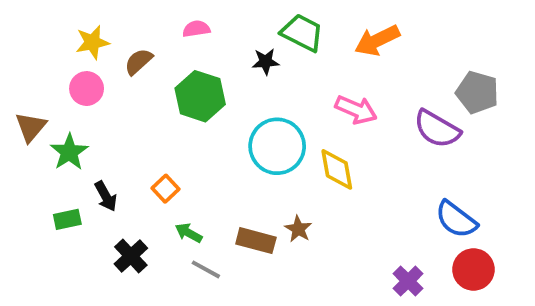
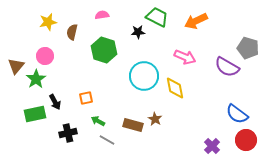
brown semicircle: (139, 62) -> (72, 32), turned -35
pink circle: (87, 89) -> (45, 56), moved
orange square: (165, 189) -> (86, 98), turned 32
green rectangle: (67, 219) -> (35, 114), size x1.5
black cross: (131, 256) -> (68, 133), turned 30

